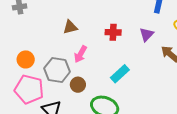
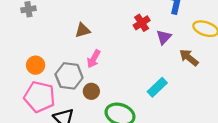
red cross: (113, 32) -> (142, 23), moved, turned -35
cyan rectangle: (120, 74) -> (157, 87), moved

